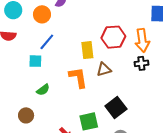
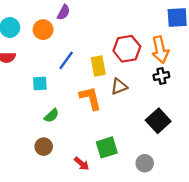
blue line: (47, 42) -> (66, 60), moved
black square: (116, 108) -> (158, 121), moved
brown circle: (26, 115) -> (44, 147), moved

